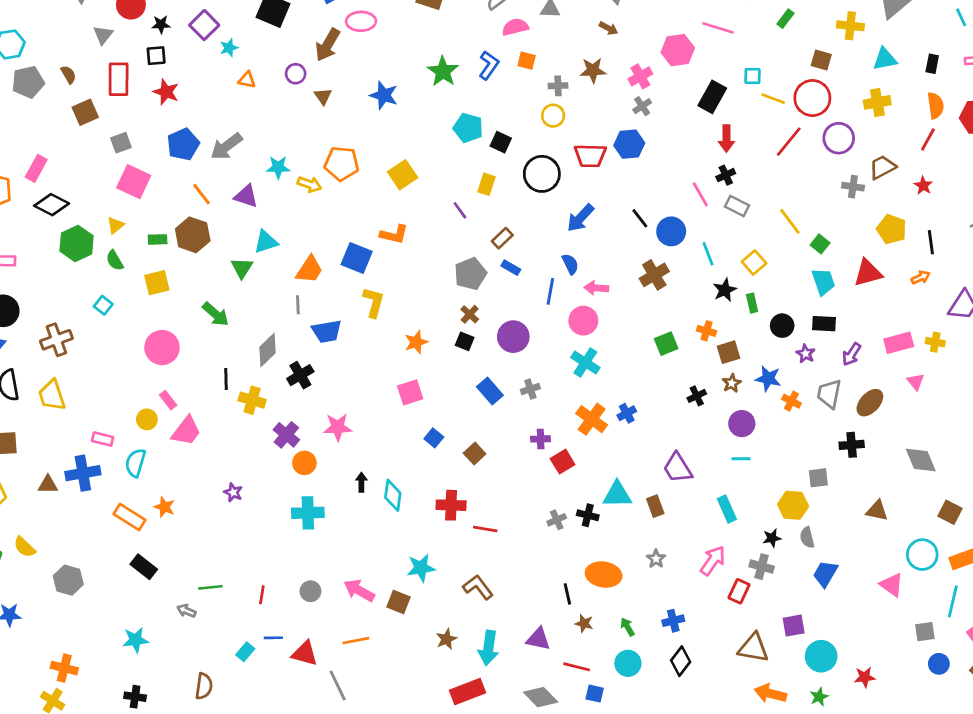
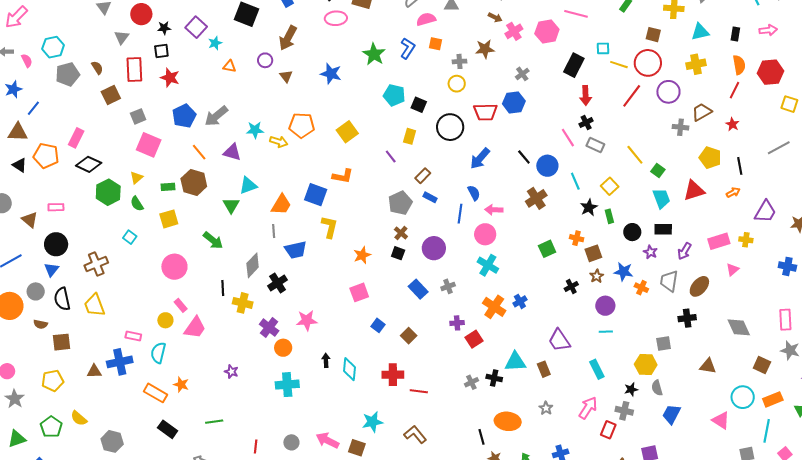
pink ellipse: (361, 21) -> (336, 18), moved
pink cross: (640, 76) -> (514, 31), moved
pink triangle: (916, 382) -> (733, 270), turned 32
green line: (210, 587) -> (214, 422), moved

